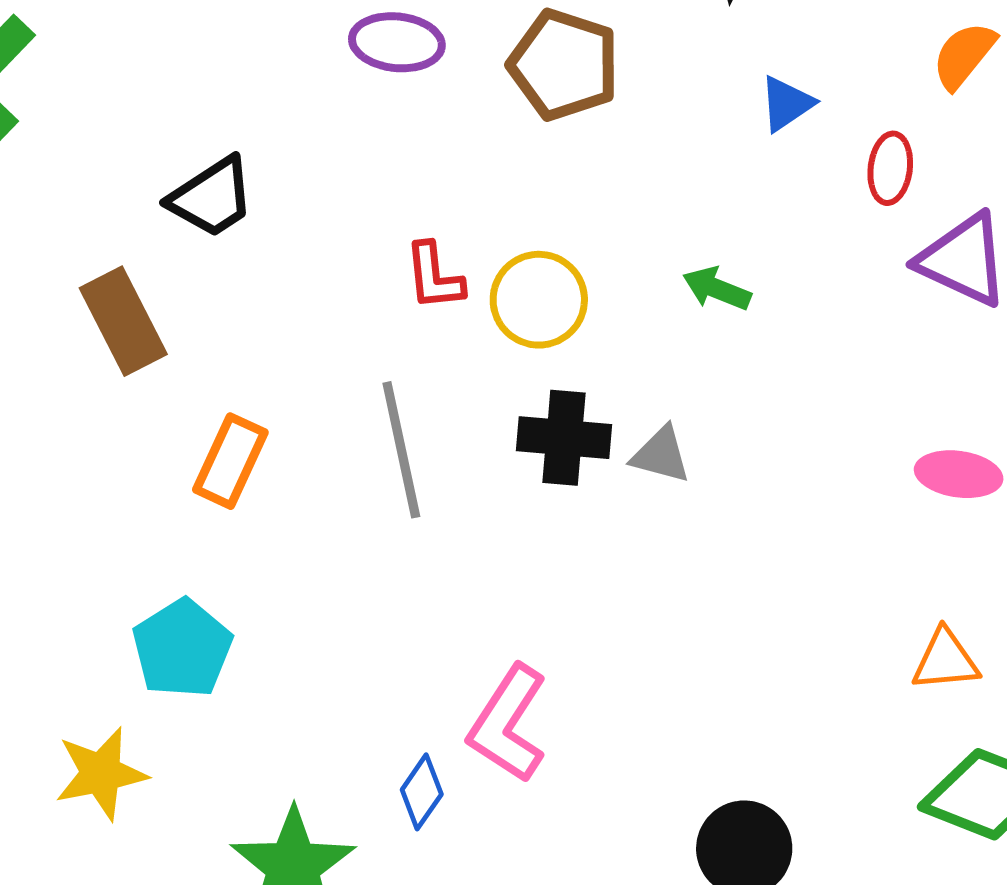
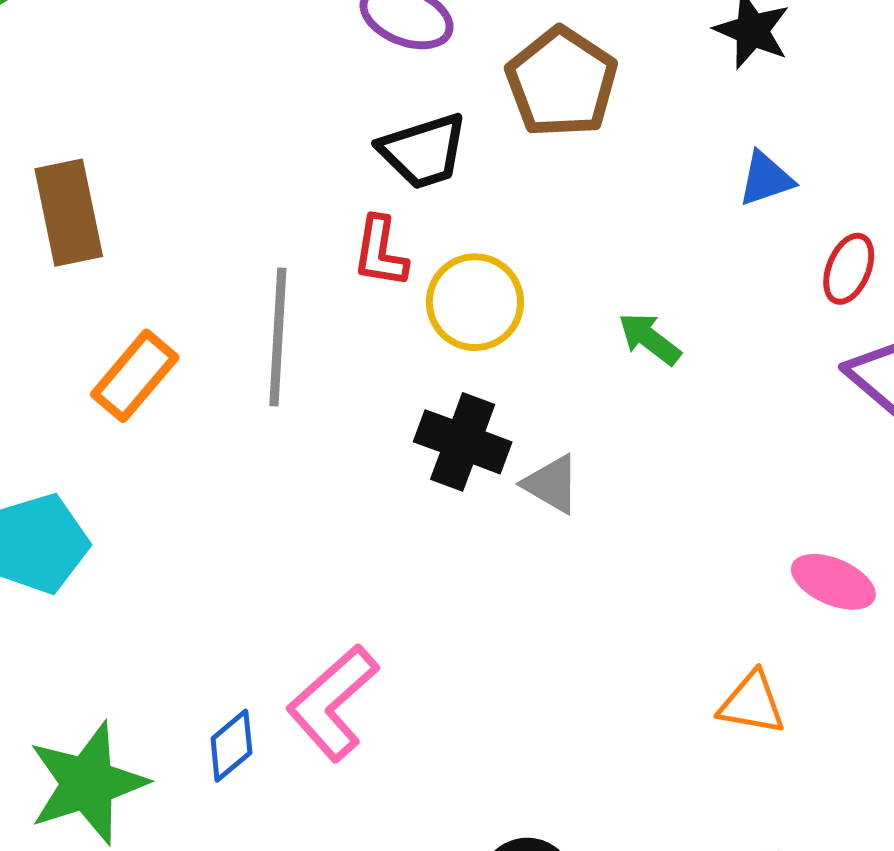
black trapezoid: (212, 197) -> (423, 151), moved
gray line: (401, 450) -> (278, 337), moved
orange triangle: (945, 660) -> (752, 703), moved

